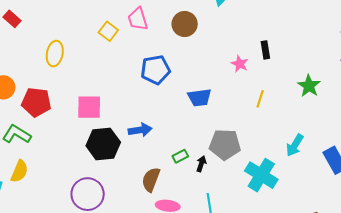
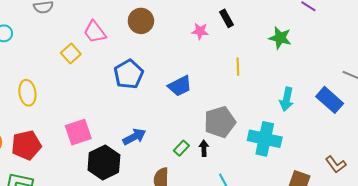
yellow square: (108, 31) -> (71, 54), turned 30
pink star: (240, 64) -> (200, 31), moved

